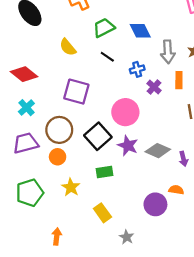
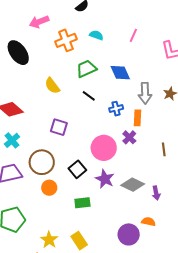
orange rectangle: (179, 80) -> (138, 118), moved
purple cross: (154, 87) -> (129, 137), moved
purple square: (76, 92) -> (59, 127), size x0.7
black square: (98, 136) -> (77, 169), size x0.7
orange circle: (58, 157) -> (49, 188), moved
yellow star: (71, 187) -> (49, 240), moved

